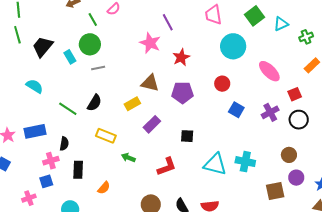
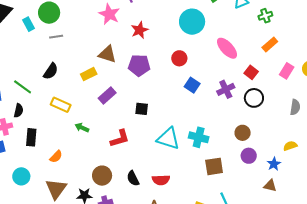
red square: (295, 94) -> (251, 72), turned -32
green line: (68, 109) -> (23, 87), moved
brown square: (275, 191) -> (214, 166), moved

